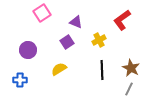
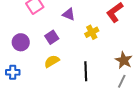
purple square: (67, 42) -> (52, 37), moved
black line: (102, 70) -> (86, 71), moved

